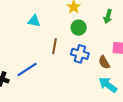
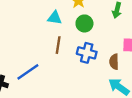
cyan triangle: (34, 21) -> (55, 18), moved
brown semicircle: (104, 62) -> (114, 62), turned 32

